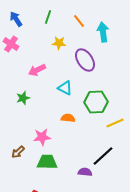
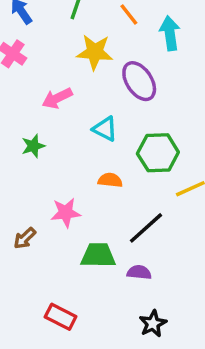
yellow star: (59, 43) -> (95, 52), size x1.5
black line: (103, 156) -> (146, 228), moved
green trapezoid: (47, 162) -> (98, 255), moved

